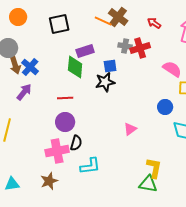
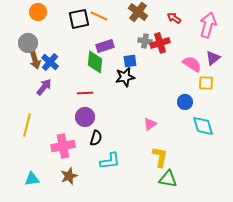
orange line: (103, 21) -> (99, 16), moved
pink cross: (57, 151) -> (63, 146), moved
yellow L-shape: (154, 168) -> (160, 157), moved

